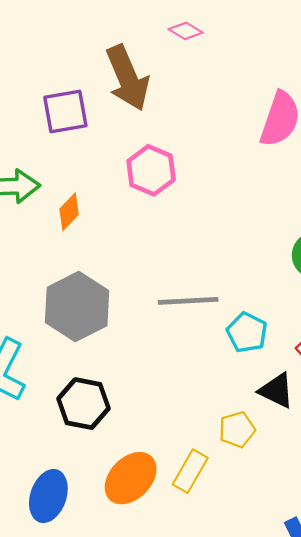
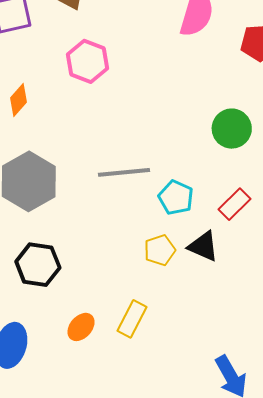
yellow pentagon: (237, 430) -> (160, 250), moved
orange ellipse: (131, 478) -> (81, 327), size x0.6

